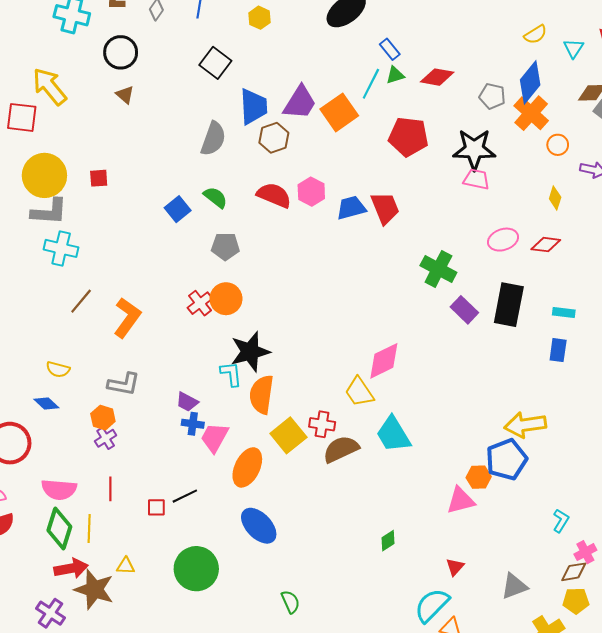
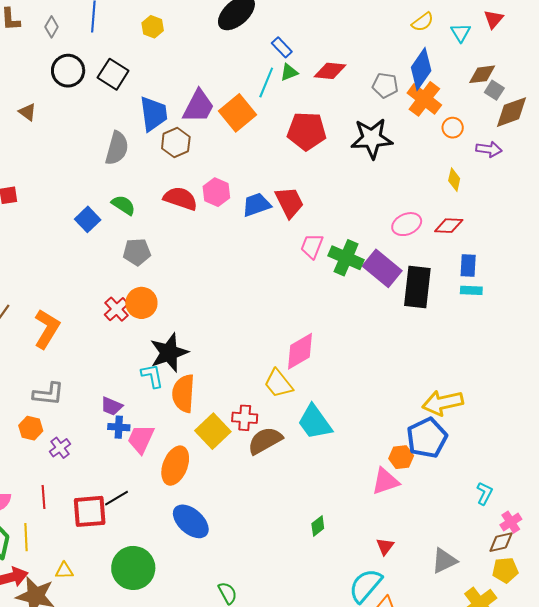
black circle: (121, 52) -> (68, 71), moved
pink trapezoid: (476, 179) -> (312, 246), moved, turned -76
purple rectangle: (464, 310) -> (382, 268), moved, size x1.4
blue rectangle: (558, 350) -> (468, 265), moved
purple cross: (106, 438) -> (60, 448), moved
red square: (156, 507) -> (90, 511), size x1.8

